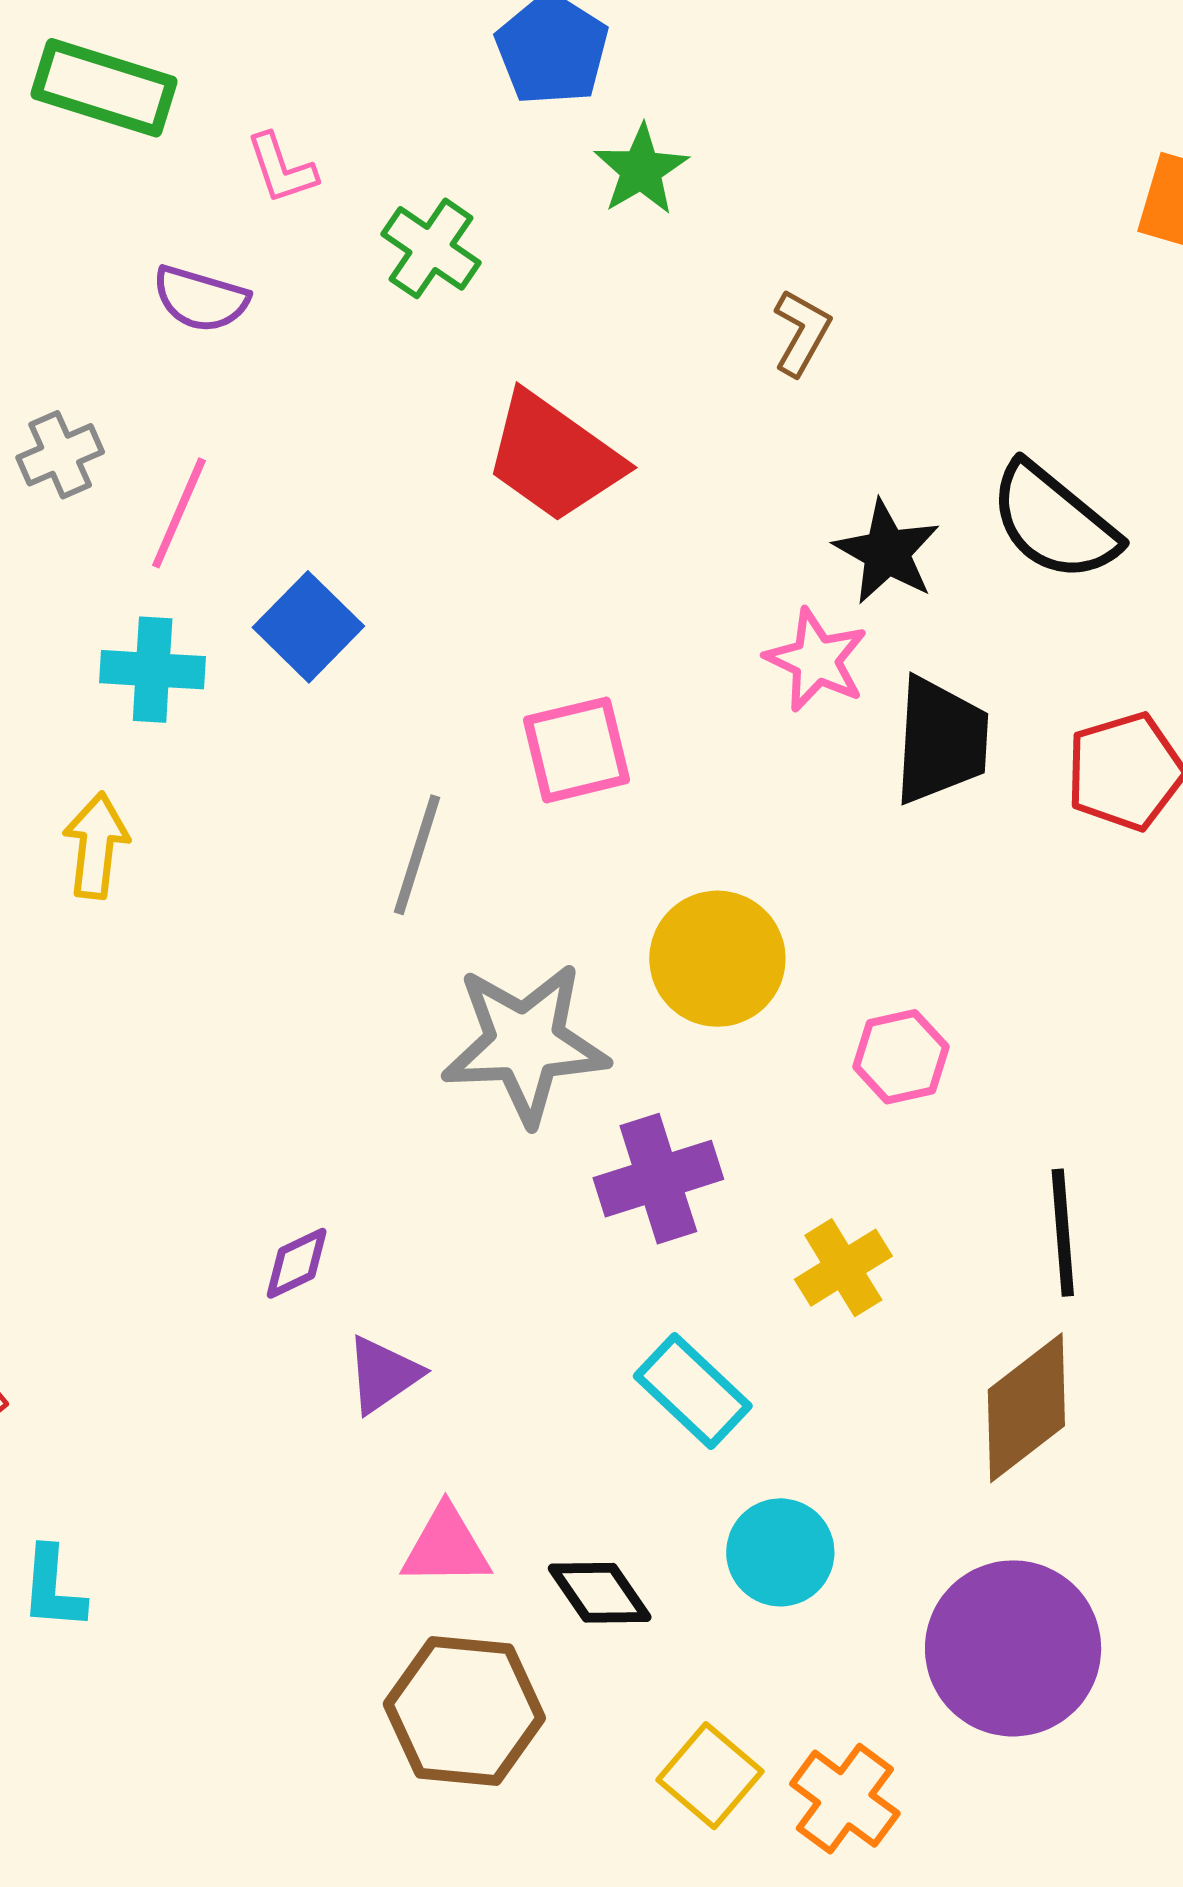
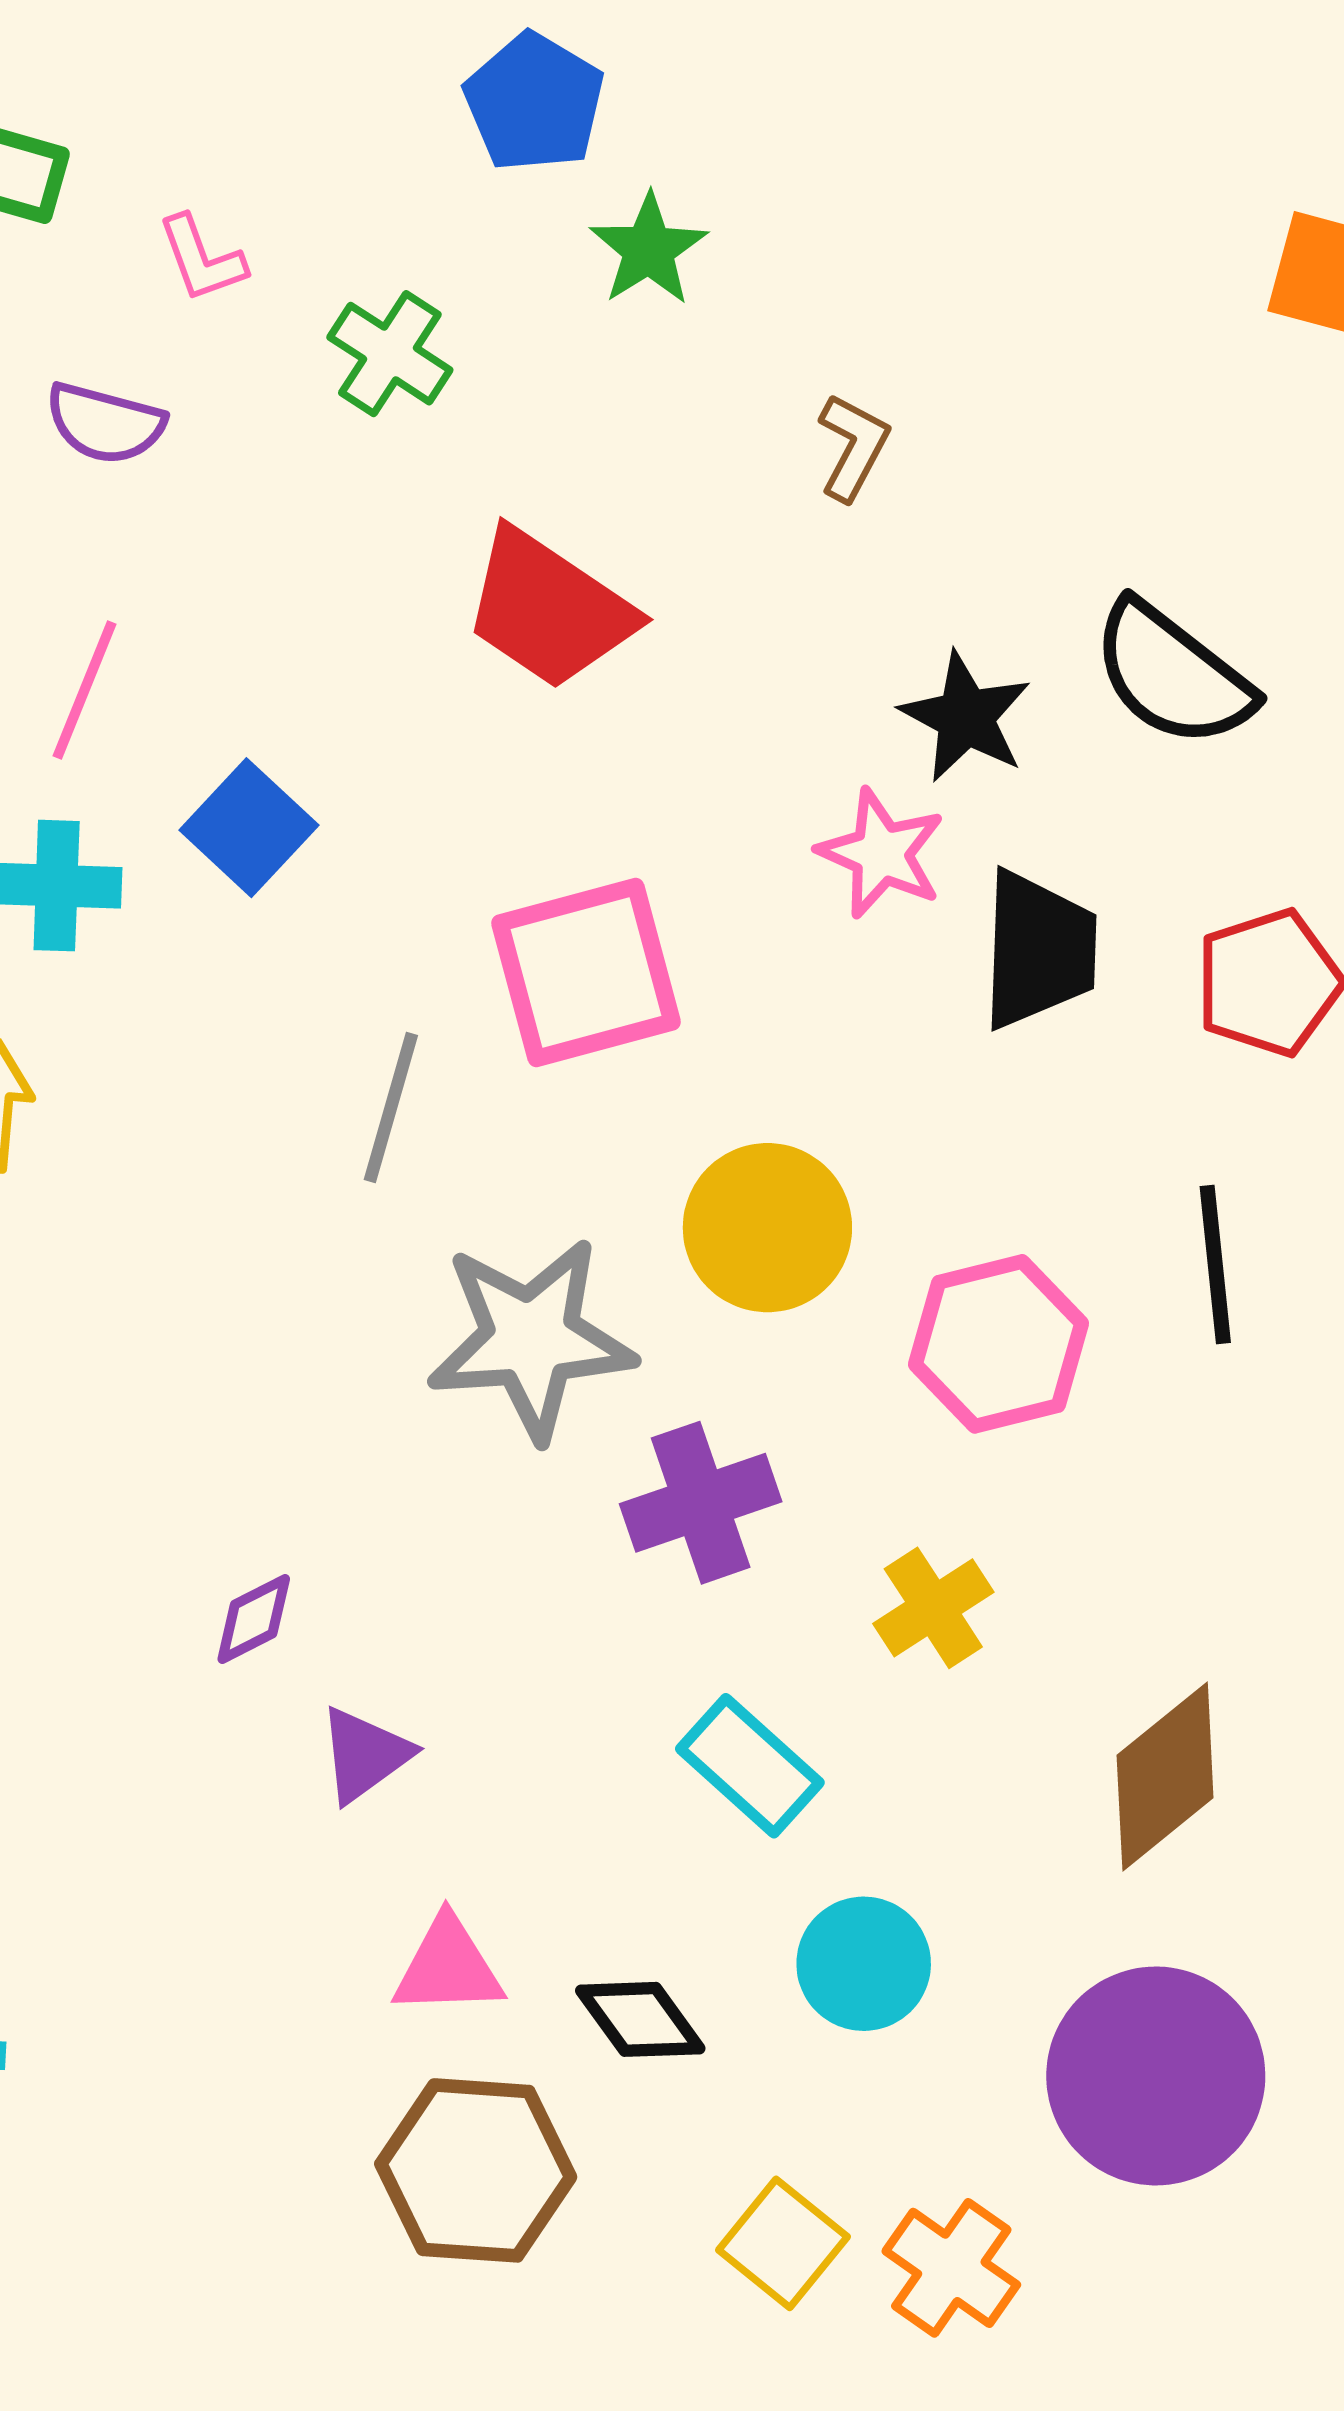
pink square: (577, 750) -> (586, 973), size x1.4
pink hexagon: (901, 1057) -> (998, 1344), size x1.5
black line: (1063, 1233) -> (1215, 1264), moved

